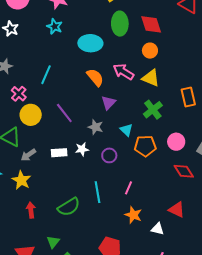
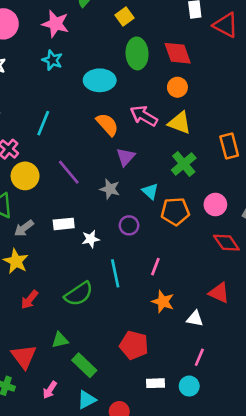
white star: (82, 149) -> (91, 239), moved
red arrow: (31, 210) -> (29, 300), turned -133
green triangle: (53, 242) -> (60, 340), turned 40

